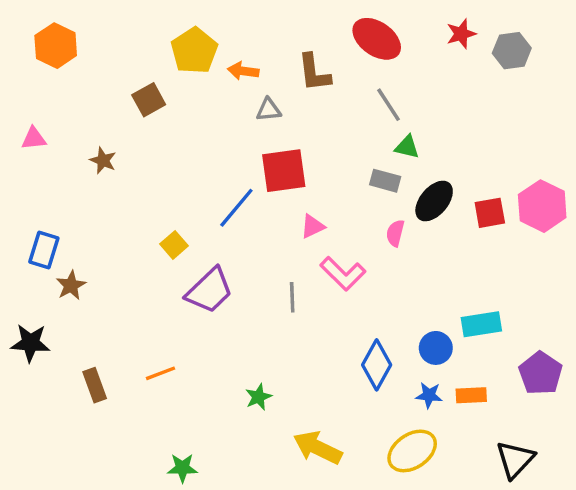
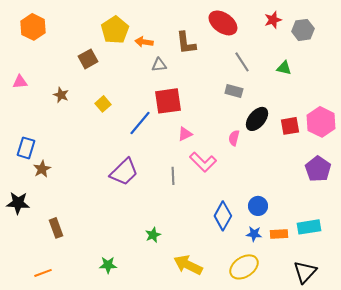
gray line: (388, 105) -> (242, 62), moved
green triangle: (407, 147) -> (284, 68), moved
gray rectangle: (385, 181) -> (234, 91), moved
yellow square: (174, 245) -> (103, 104), moved
cyan rectangle: (481, 324) -> (309, 227), moved
orange line: (160, 373) -> (43, 273), moved
purple pentagon: (541, 373) -> (318, 169), moved
green star: (182, 468) -> (108, 265), moved

